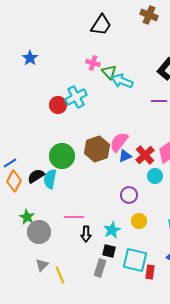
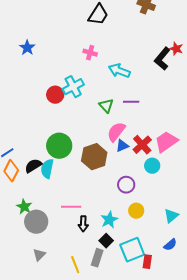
green triangle: (109, 72) -> (106, 106), moved
purple line: (159, 101) -> (131, 102), moved
brown hexagon: (97, 149) -> (94, 157), moved
black square: (109, 251) -> (106, 241), turned 32
cyan square: (135, 260) -> (132, 250), turned -35
yellow line: (60, 275) -> (75, 265), moved

